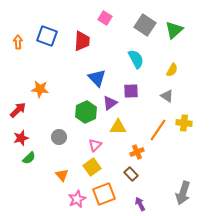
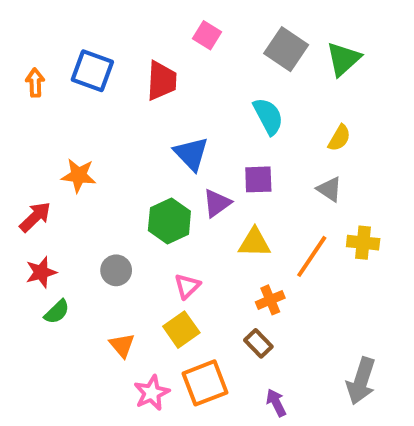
yellow triangle: (118, 127) -> (254, 243), moved

